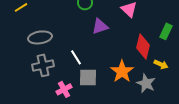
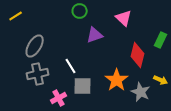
gray ellipse: (40, 37) -> (35, 46), turned -50
yellow arrow: (161, 64) -> (161, 80), moved

